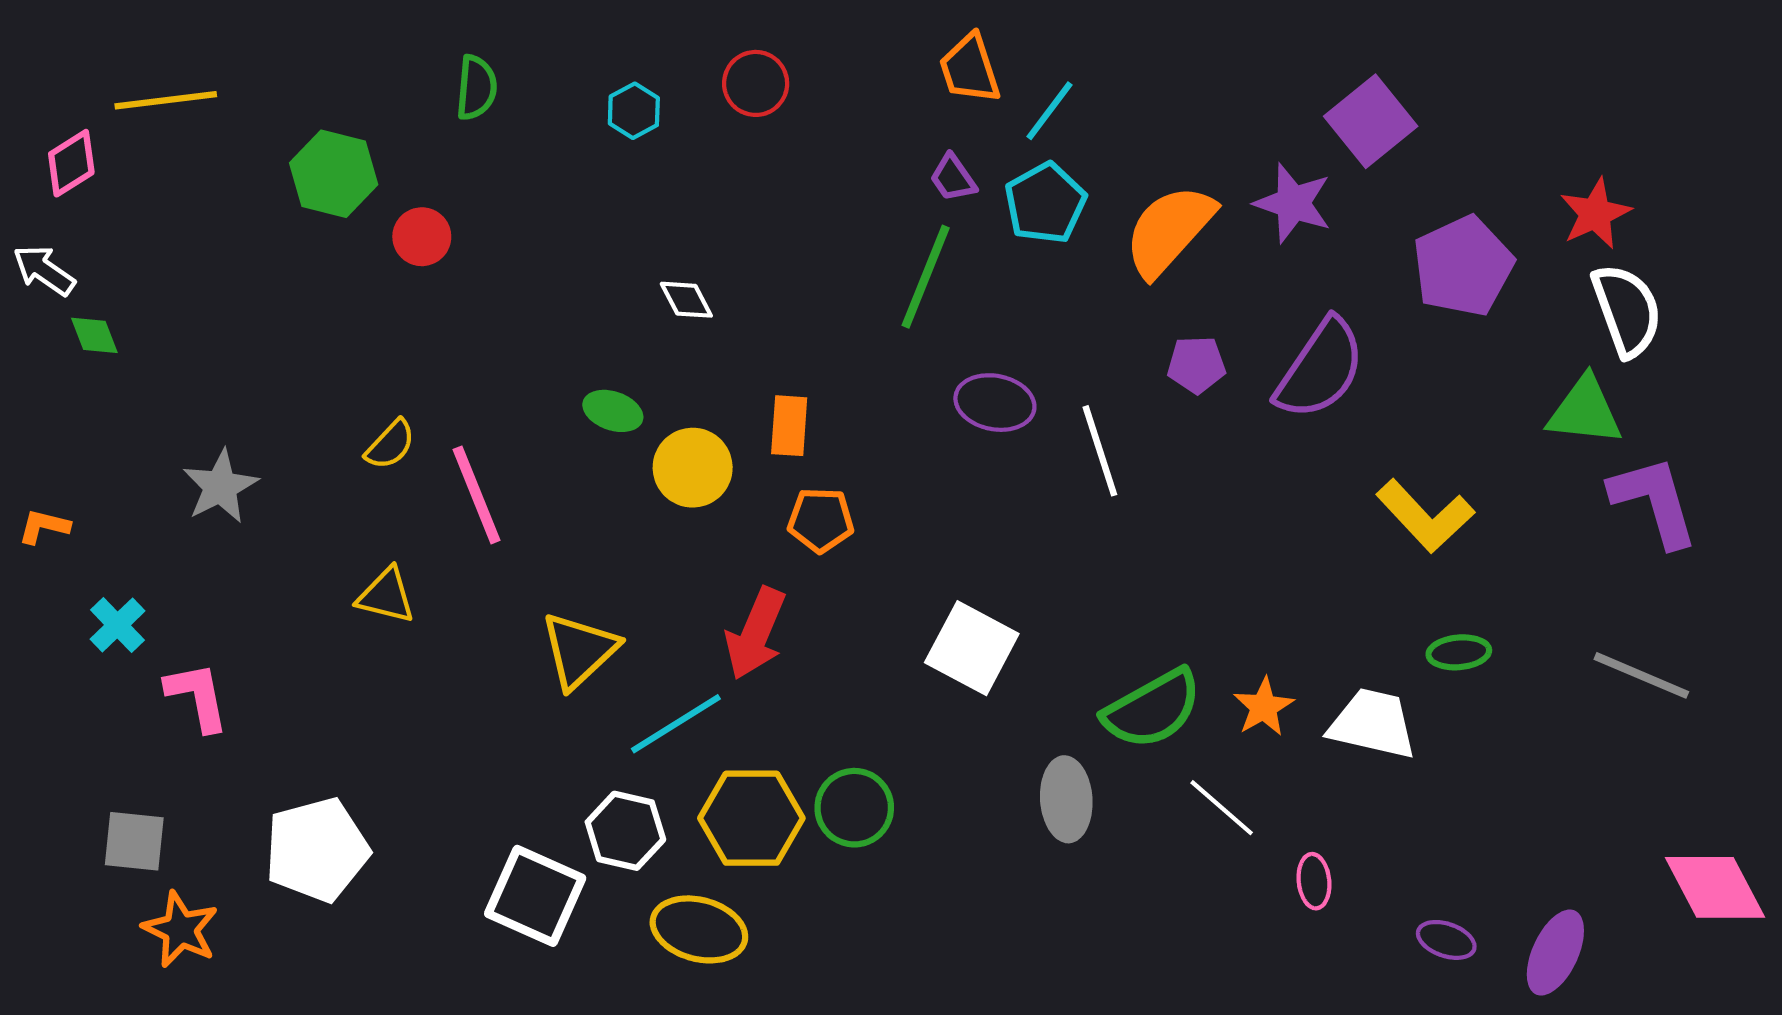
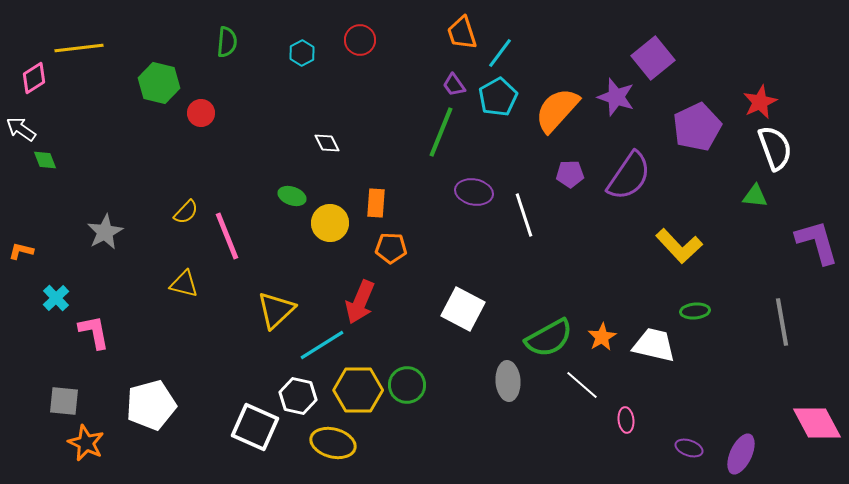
green triangle: (1585, 411) -> (755, 196), size x0.7
purple L-shape: (1654, 501) -> (817, 242), moved
gray line: (1641, 675) -> (782, 322), turned 57

